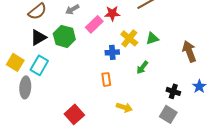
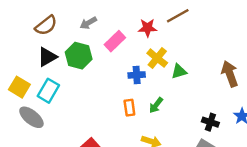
red star: (112, 13) -> (148, 28), moved
green triangle: (152, 38) -> (179, 71), moved
green arrow: (142, 67) -> (156, 105), moved
gray ellipse: (25, 87) -> (31, 117), turned -55

